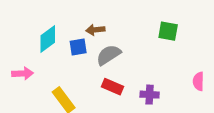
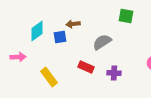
green square: (168, 31) -> (126, 16), moved
gray semicircle: (109, 55) -> (102, 42), moved

